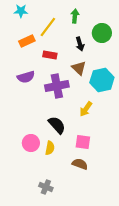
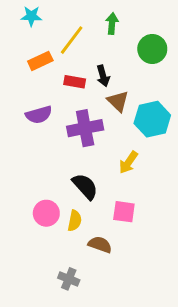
black arrow: (80, 44) -> (103, 76), moved
brown semicircle: (80, 164) -> (100, 245), moved

